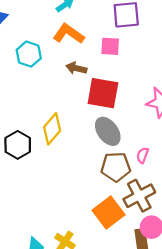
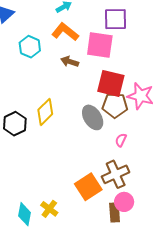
pink square: (110, 46) -> (100, 45), size x1.6
red square: (103, 93) -> (111, 83), moved
brown pentagon: (116, 167) -> (115, 105), moved

